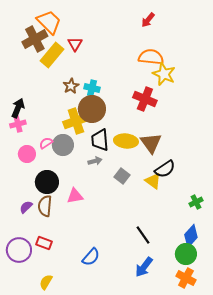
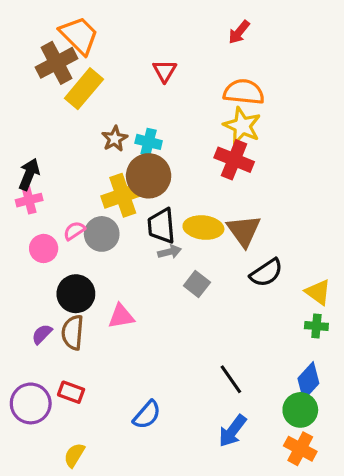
red triangle: (75, 44) -> (165, 71), moved
yellow star: (164, 74) -> (242, 126), moved
gray arrow: (95, 161) -> (170, 252), moved
yellow triangle: (153, 181) -> (318, 292), moved
green cross: (196, 202) -> (316, 326), turned 32

